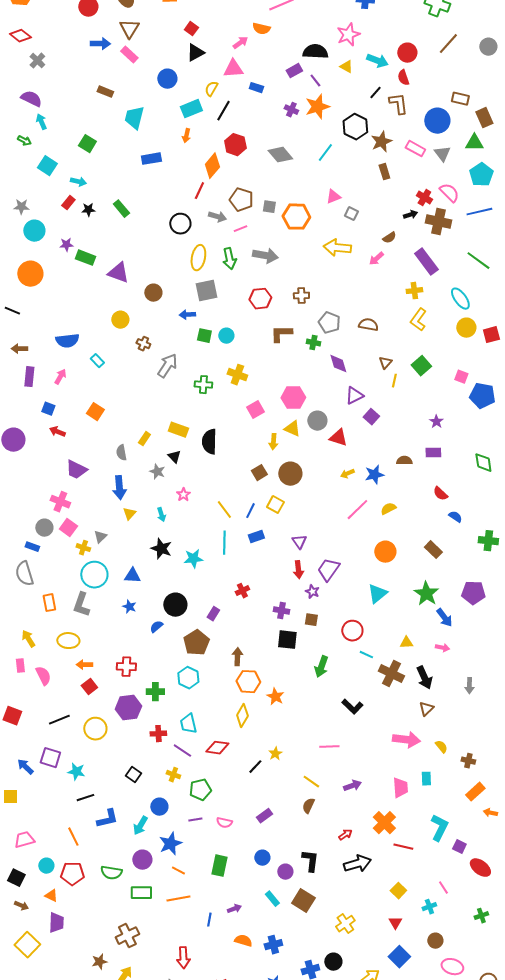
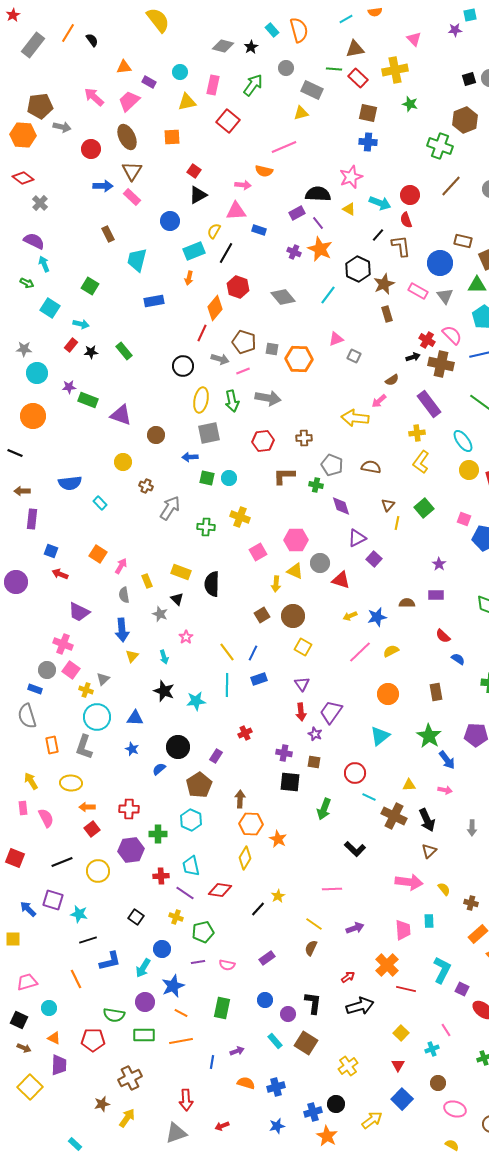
pink arrow: (240, 43) -> (243, 185), turned 42
brown rectangle: (105, 92) -> (108, 234), turned 42
orange star: (317, 107) -> (320, 249), turned -30
yellow arrow: (337, 248) -> (355, 418), moved
pink arrow: (60, 377) -> (121, 566), moved
yellow rectangle: (144, 439) -> (147, 581), turned -56
yellow square: (275, 505) -> (303, 647), moved
brown rectangle: (433, 550) -> (436, 692), turned 36
red pentagon: (72, 874) -> (93, 1040), moved

